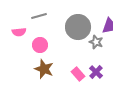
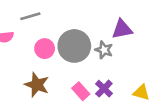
gray circle: (78, 27) -> (74, 46), moved
pink circle: (40, 45) -> (45, 49), moved

